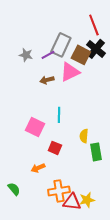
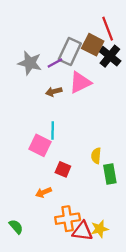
gray star: (26, 55) -> (30, 63), size x1.5
brown square: (81, 55) -> (93, 45), moved
cyan line: (59, 115) -> (53, 130), moved
green semicircle: (14, 189) -> (16, 227), moved

